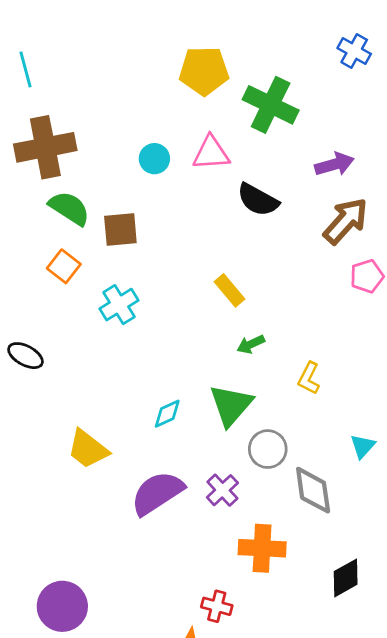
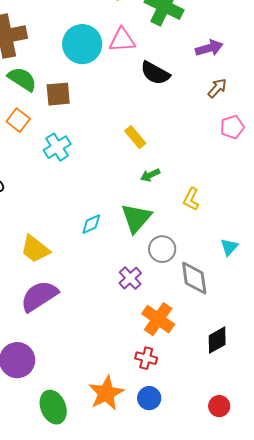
cyan circle: (154, 159) -> (82, 44), size x1.8
brown arrow: (346, 221) -> (217, 88), size x0.6
purple semicircle: (157, 493) -> (39, 296), moved
orange cross: (262, 548) -> (158, 319), turned 32
red cross: (217, 606) -> (146, 358), moved

